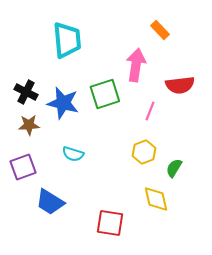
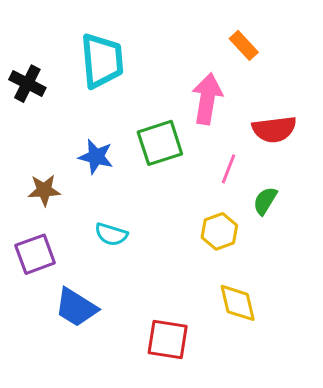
black cross: (26, 92) -> (27, 84), moved
blue star: (63, 103) -> (96, 157), size x0.7
green semicircle: (174, 168) -> (265, 201), moved

